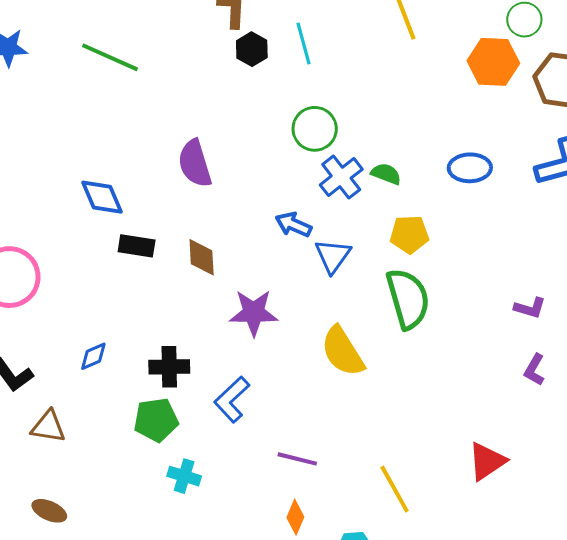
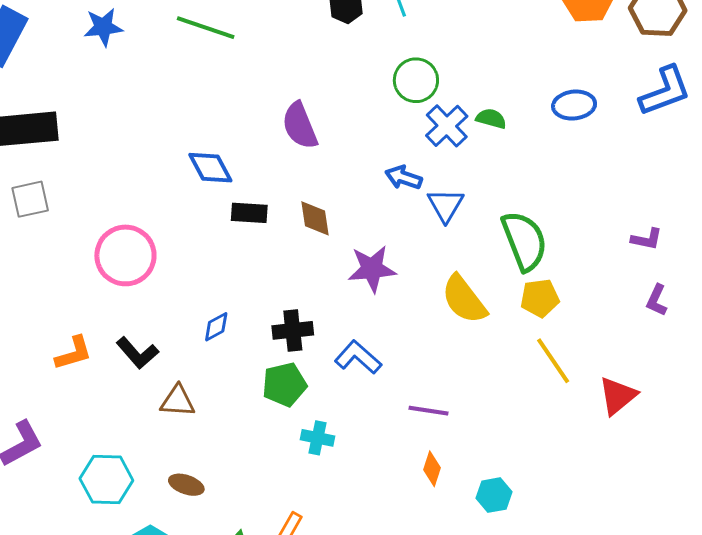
yellow pentagon: (409, 234) -> (540, 298), moved
blue L-shape: (232, 399) -> (358, 357), turned 90
yellow line: (395, 489) -> (553, 361), moved

